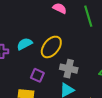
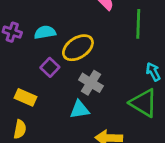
purple square: (37, 75) -> (50, 67), moved

